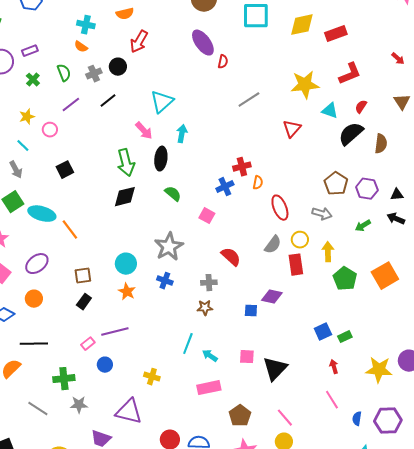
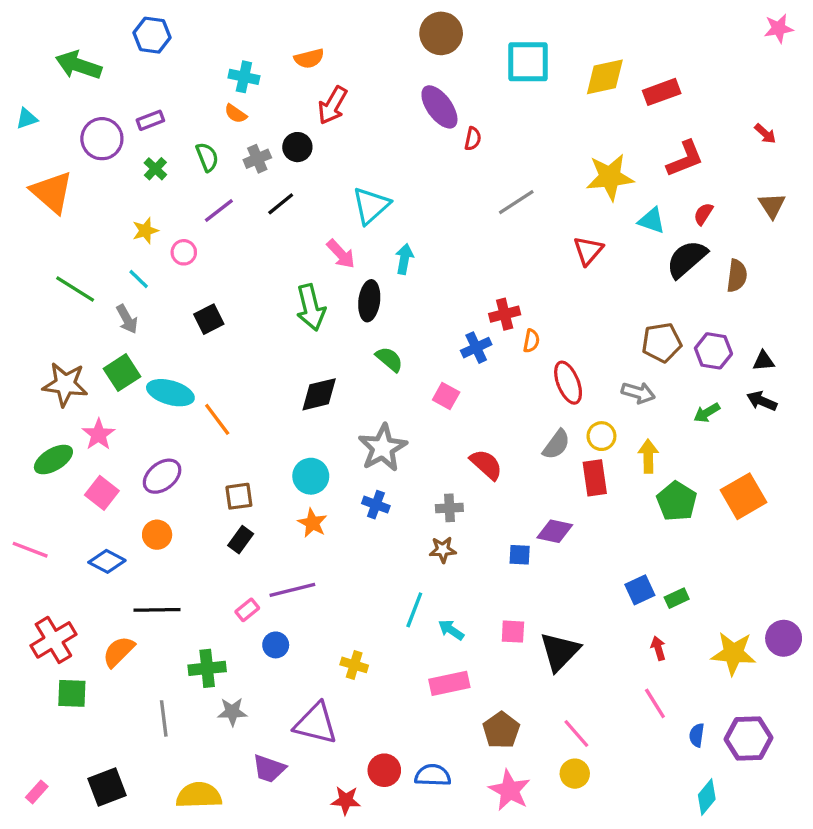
brown pentagon: (336, 184) -> (662, 343), turned 30
black diamond: (125, 197) -> (319, 394), moved
gray line: (38, 409) -> (164, 718), turned 50

